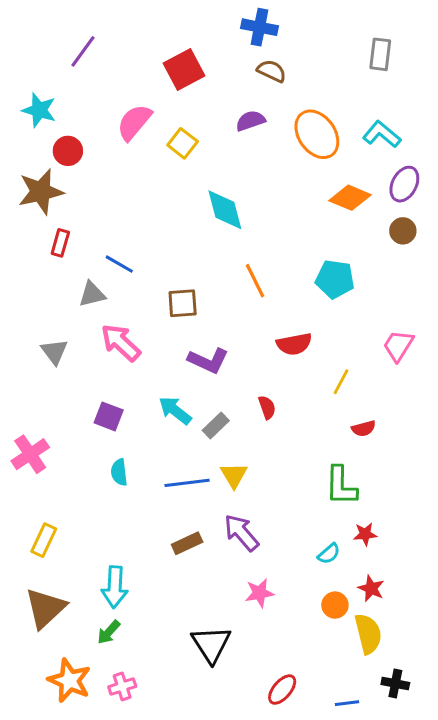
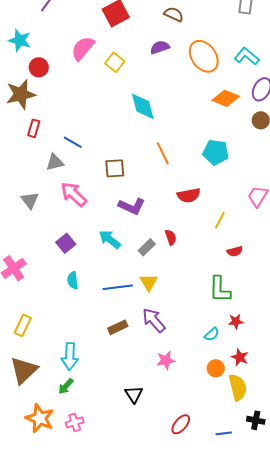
purple square: (109, 416) -> (66, 243), turned 30
gray rectangle: (216, 425) -> (147, 247), moved
black triangle: (211, 644) -> (134, 394), size x0.7

